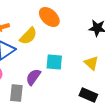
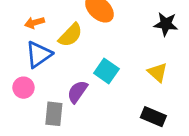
cyan square: (54, 62) -> (106, 71), turned 30

